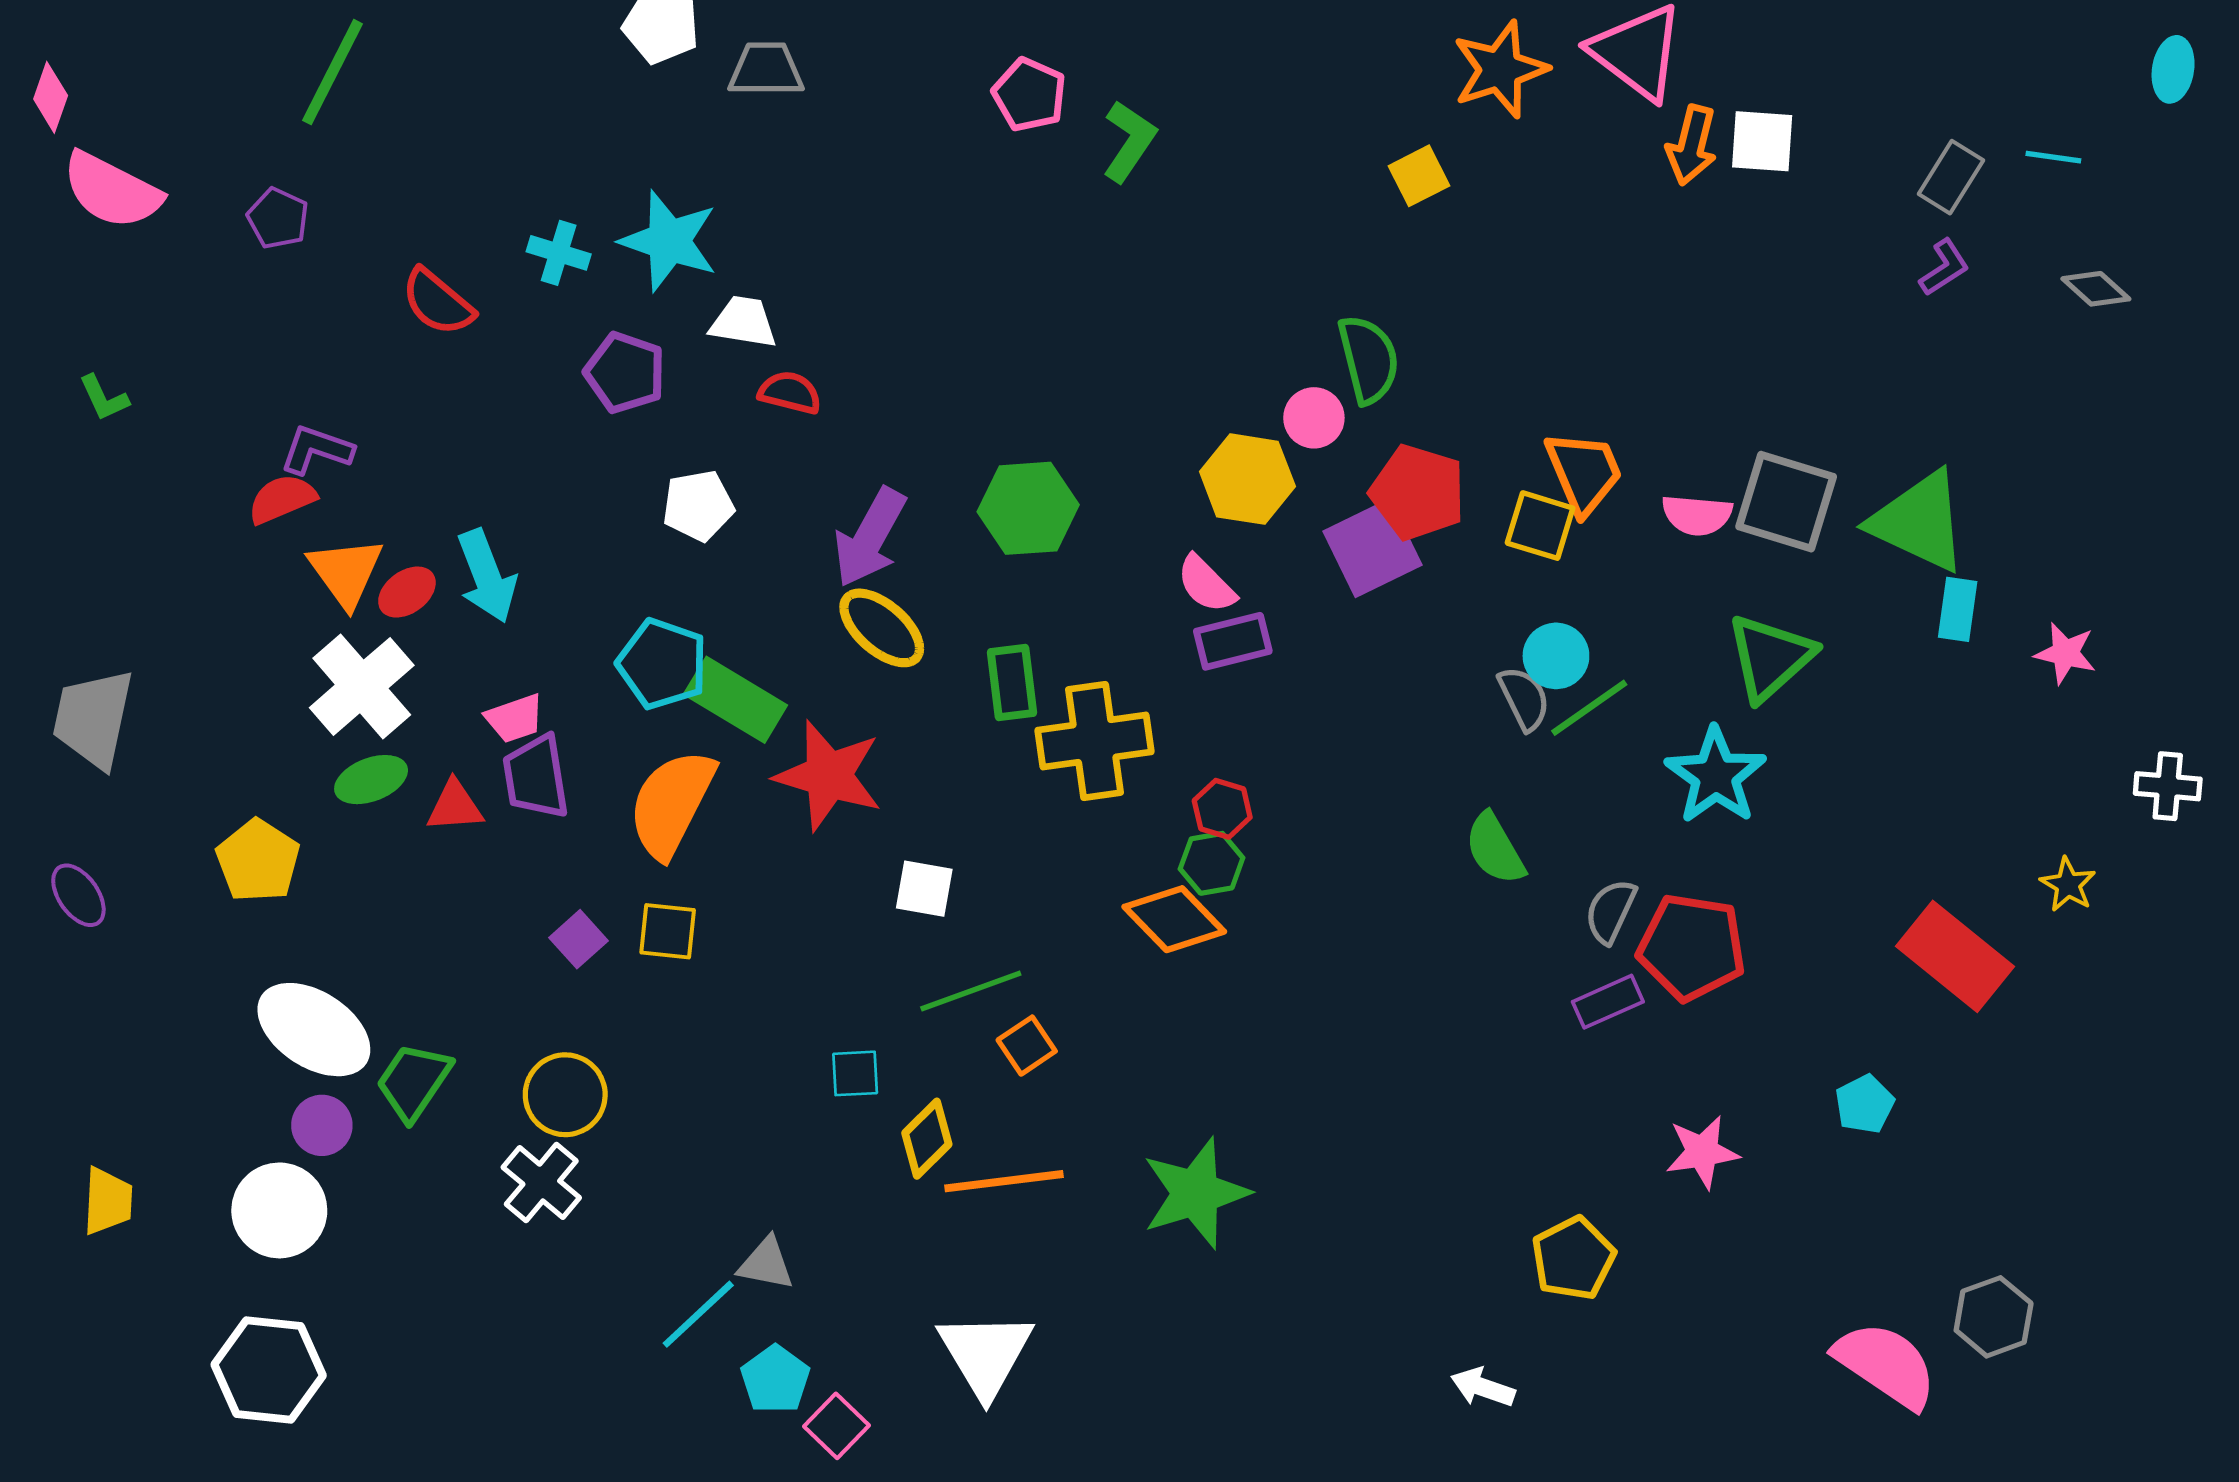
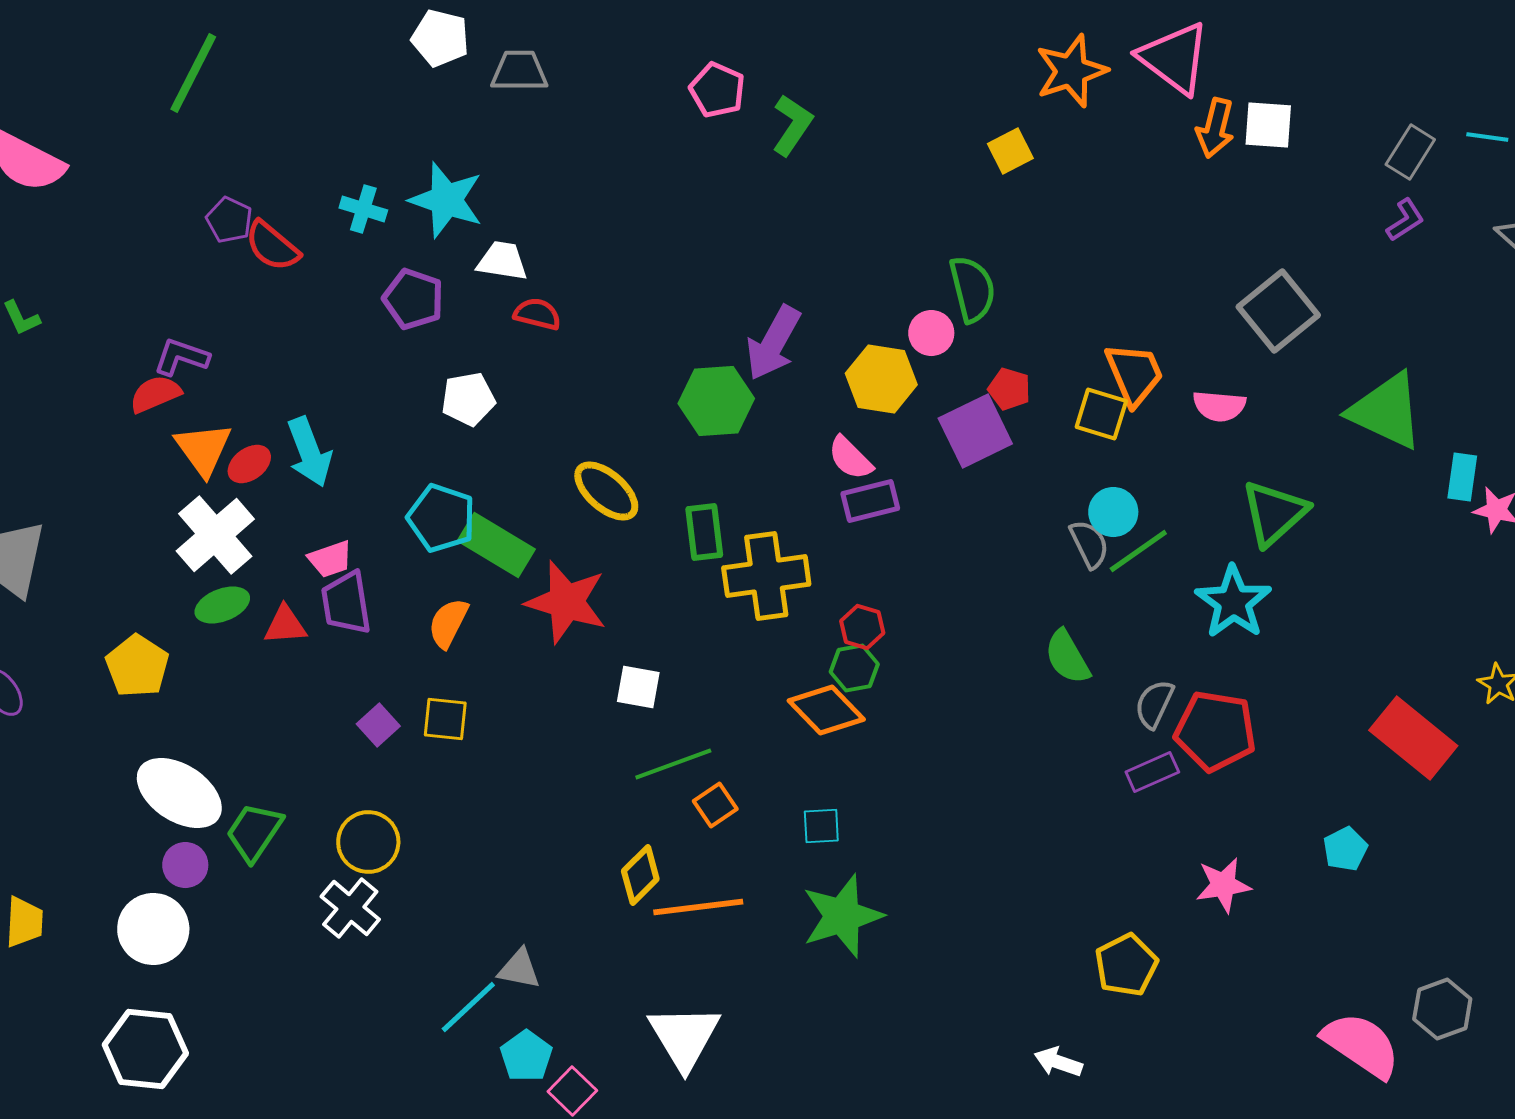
purple pentagon: (278, 218) -> (229, 220), moved
red pentagon: (1418, 492) -> (1009, 389), size x0.6
gray square: (1786, 502) -> (1278, 311), moved, turned 34
purple arrow: (870, 538) -> (773, 343), moved
cyan rectangle: (1958, 609) -> (1462, 477), moved
orange semicircle: (672, 804) -> (448, 623), size x0.6
cyan square: (855, 1073) -> (821, 826), moved

